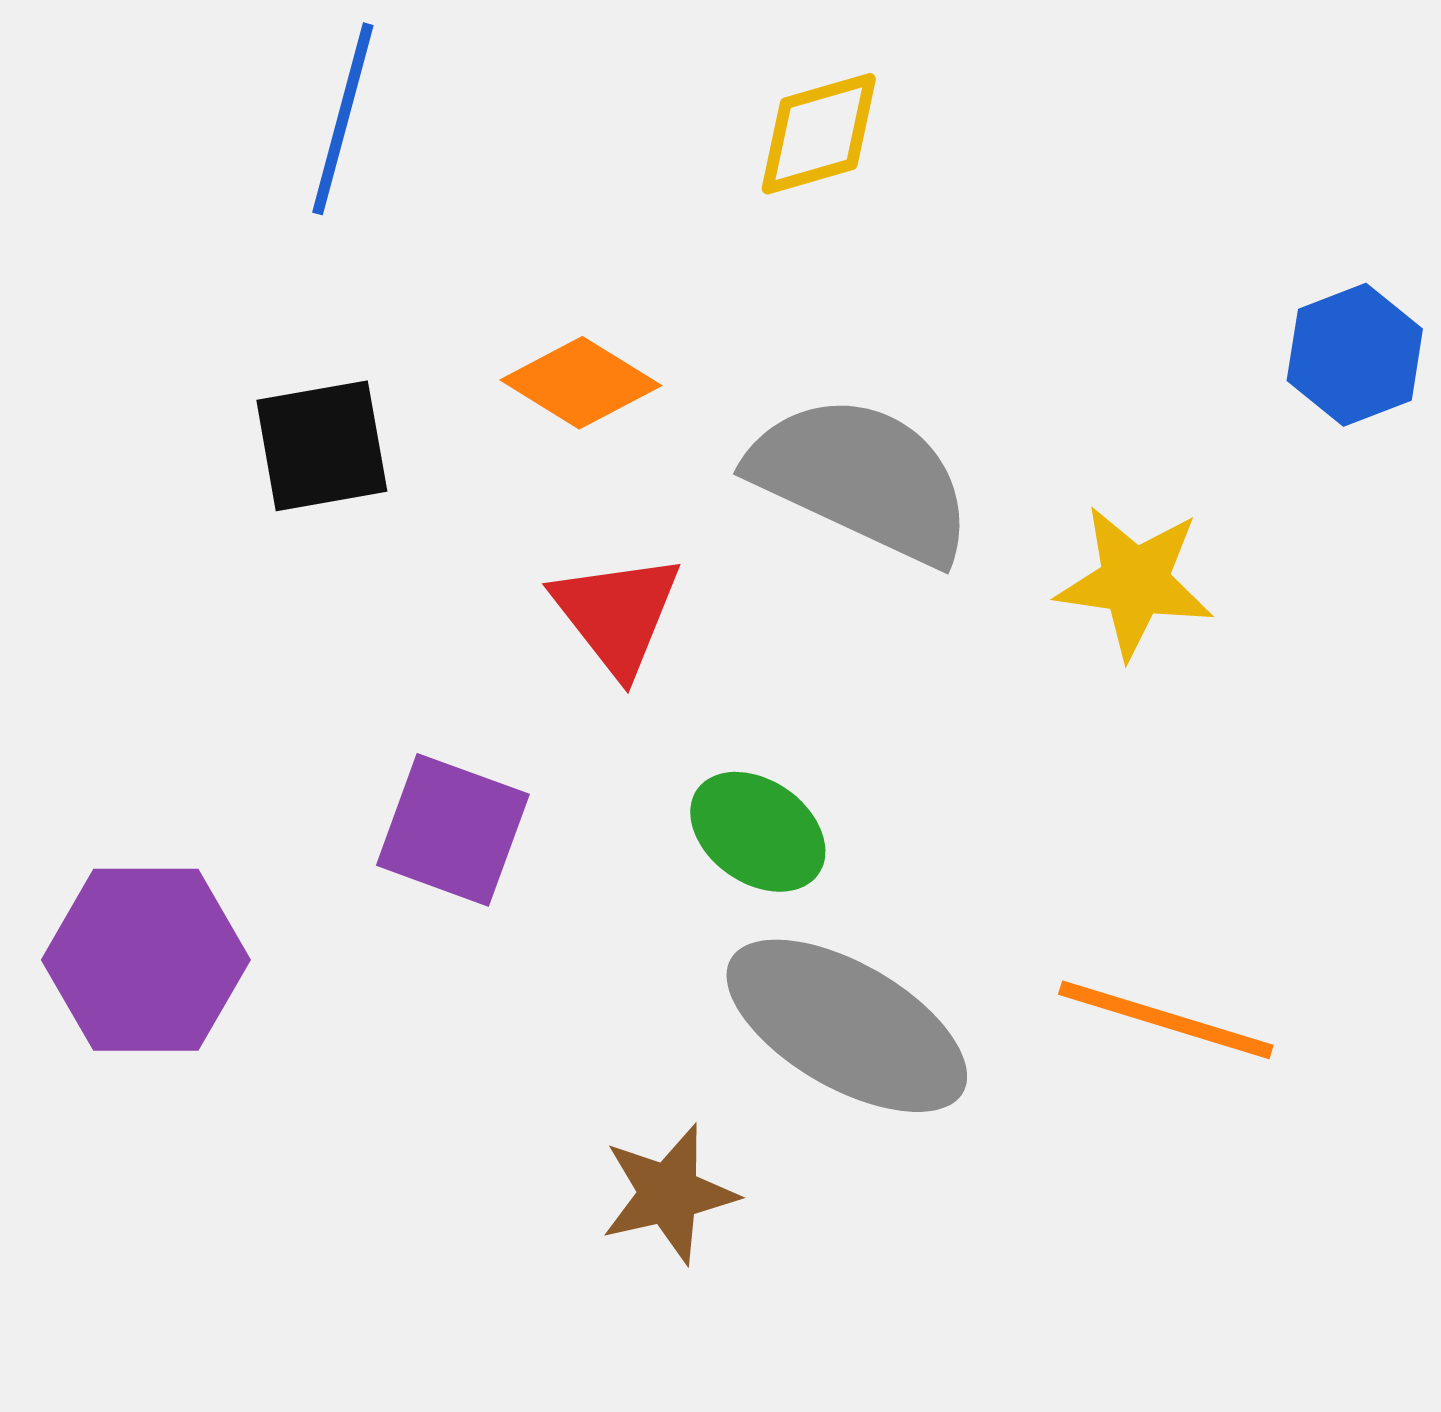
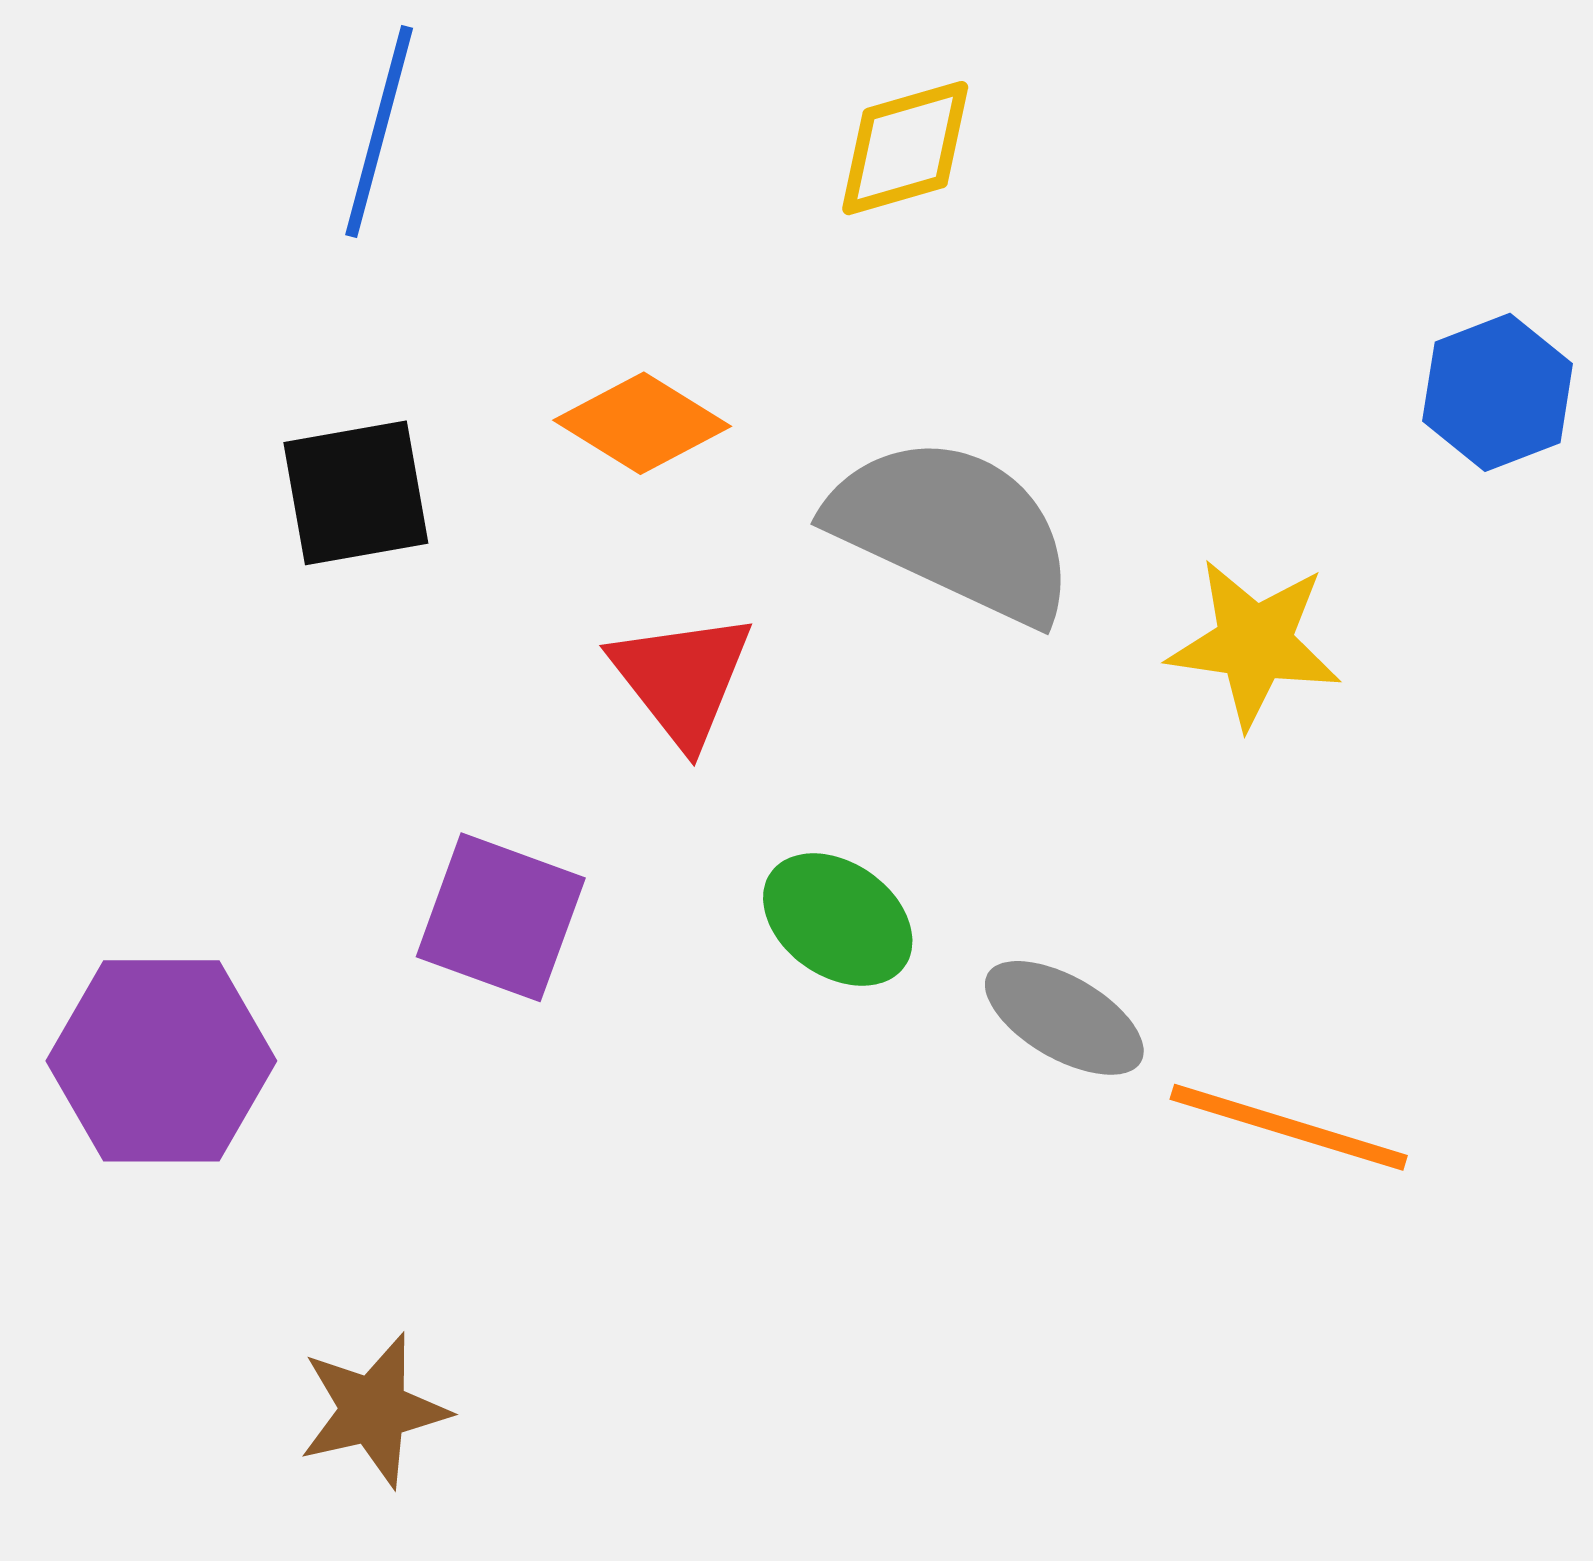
gray ellipse: (847, 1026) -> (1064, 1018), moved, size x0.6
brown star: (669, 1194) -> (374, 1410), moved

